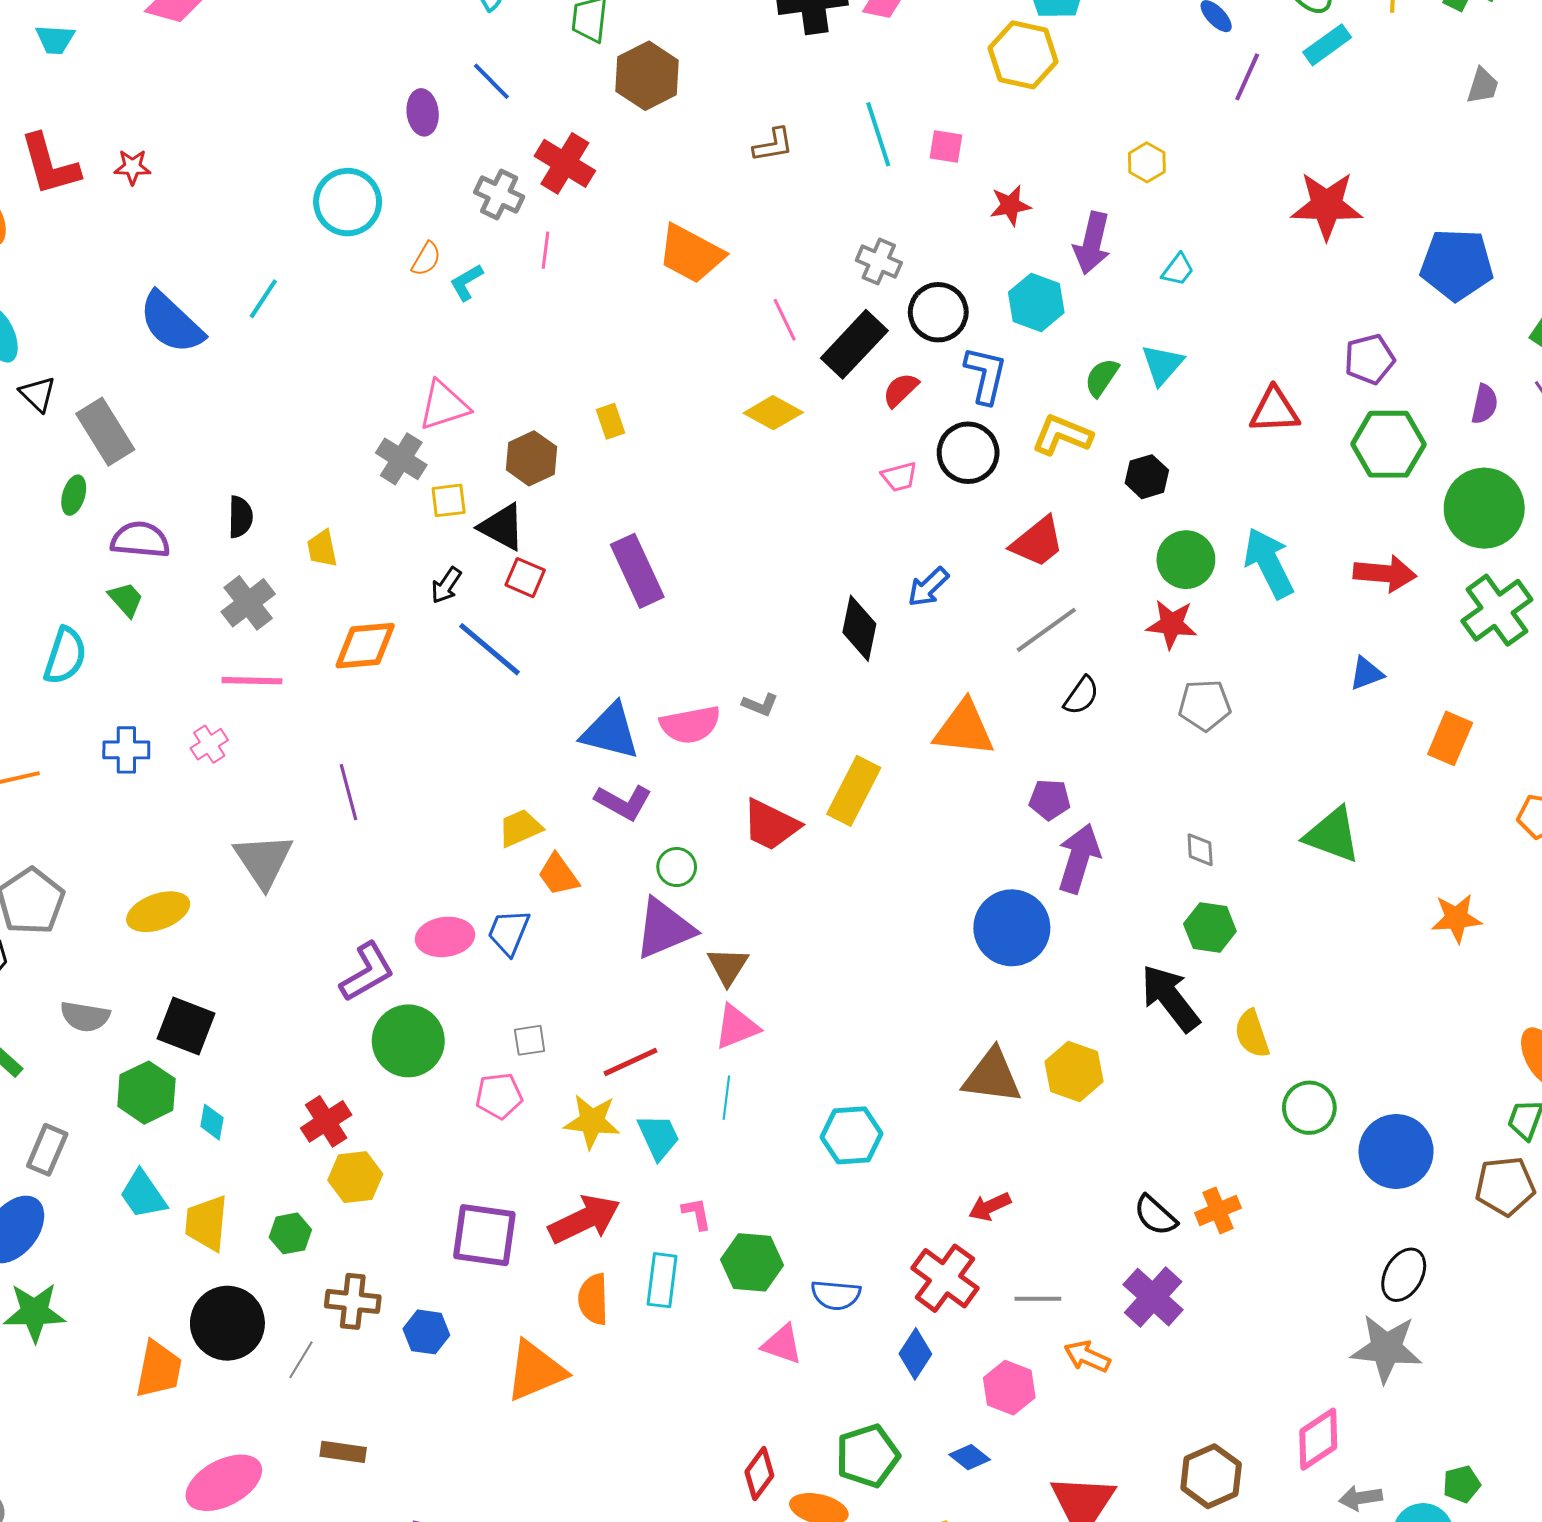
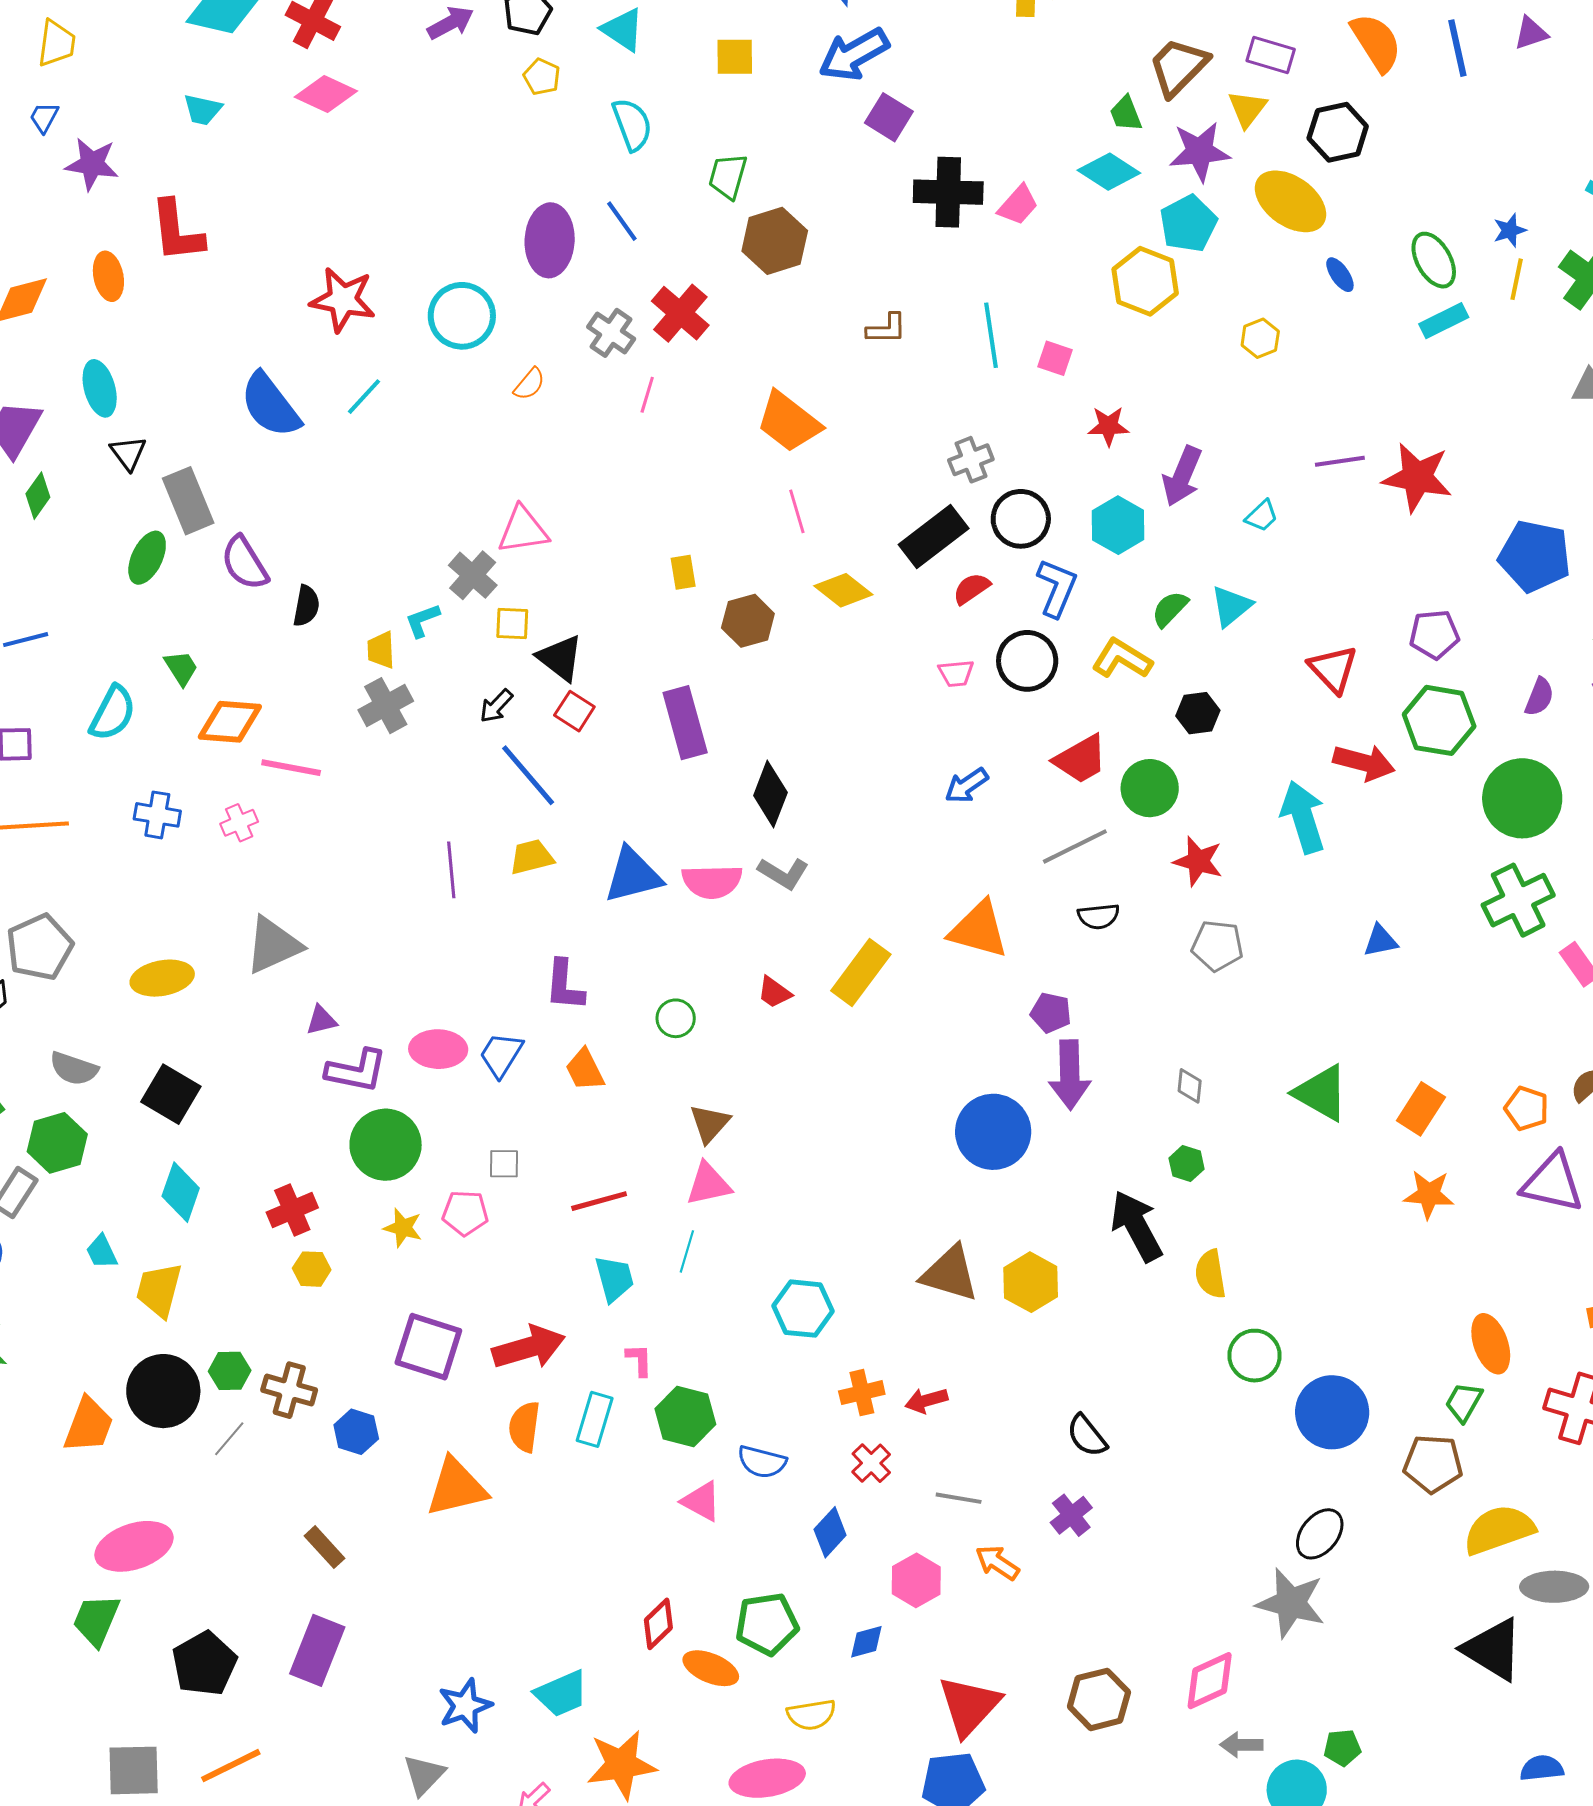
purple line: (1247, 77) -> (1340, 461), moved, turned 48
purple ellipse: (423, 112) -> (550, 240), size x1.6
yellow hexagon: (1147, 162) -> (1260, 338), moved
red star: (132, 167) -> (343, 300), moved, size x1.8
gray cross: (879, 261) -> (971, 460), turned 36
cyan L-shape: (466, 282) -> (422, 620), moved
pink line: (785, 320) -> (797, 511), moved
red triangle: (1274, 410) -> (1333, 669), turned 40
brown hexagon: (532, 458) -> (748, 621), moved
green ellipse: (74, 495) -> (147, 558), size x1.4
purple semicircle: (140, 540) -> (245, 563), moved, turned -136
green circle: (1186, 560) -> (1150, 788), moved
red arrow: (1385, 573) -> (1364, 762), moved
gray cross: (248, 603) -> (386, 706), moved
black diamond: (859, 628) -> (770, 794), moved
orange diamond: (365, 646) -> (230, 722), moved
black semicircle: (1081, 696) -> (1099, 916), turned 39
gray L-shape: (760, 705) -> (783, 873), size x1.4
blue triangle: (610, 731) -> (633, 875), turned -38
orange rectangle: (1450, 738) -> (1421, 1109), moved
purple line: (349, 792) -> (451, 870), moved
purple L-shape: (623, 802) -> (565, 985), moved, turned 56
red trapezoid: (771, 825) -> (774, 992), size x0.6
yellow trapezoid: (520, 828) -> (532, 857), moved
purple arrow: (1079, 858) -> (1070, 1075), turned 152
gray triangle: (263, 861) -> (273, 945), turned 30
orange trapezoid: (558, 875) -> (585, 1070), moved
green hexagon: (1210, 928) -> (1187, 1164), size x0.7
purple triangle: (664, 929) -> (321, 1020), moved, size x0.5
purple L-shape: (367, 972) -> (356, 1071), turned 32
green hexagon: (146, 1093) -> (57, 1143), moved
yellow star: (592, 1121) -> (403, 1228), moved, size x0.7
cyan diamond: (212, 1122) -> (181, 1192), size x1.6
yellow hexagon: (355, 1177) -> (312, 1269), size x0.7
cyan trapezoid: (143, 1195) -> (102, 1252), size x0.7
orange cross: (1218, 1210) -> (862, 1393), moved
green hexagon: (290, 1233) -> (230, 1371), moved
red cross: (945, 1278) -> (871, 1463), size x0.6
purple cross: (1153, 1297) -> (1071, 1515), size x0.7
brown rectangle: (343, 1452) -> (325, 1547), moved, turned 30
blue diamond: (970, 1457) -> (866, 1642), turned -63

